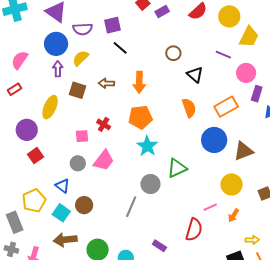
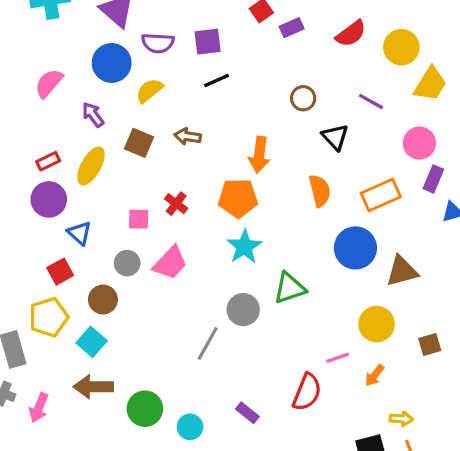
black line: (120, 48) -> (217, 80), turned -70
purple line: (223, 55) -> (371, 101), moved
purple arrow: (58, 69) -> (93, 115), moved, turned -42
orange arrow: (139, 82) -> (259, 155), moved
red rectangle: (14, 89) -> (48, 161), moved
red square: (36, 156) -> (60, 272), moved
blue triangle: (62, 186) -> (80, 233), moved
brown circle: (84, 205) -> (103, 300), moved

